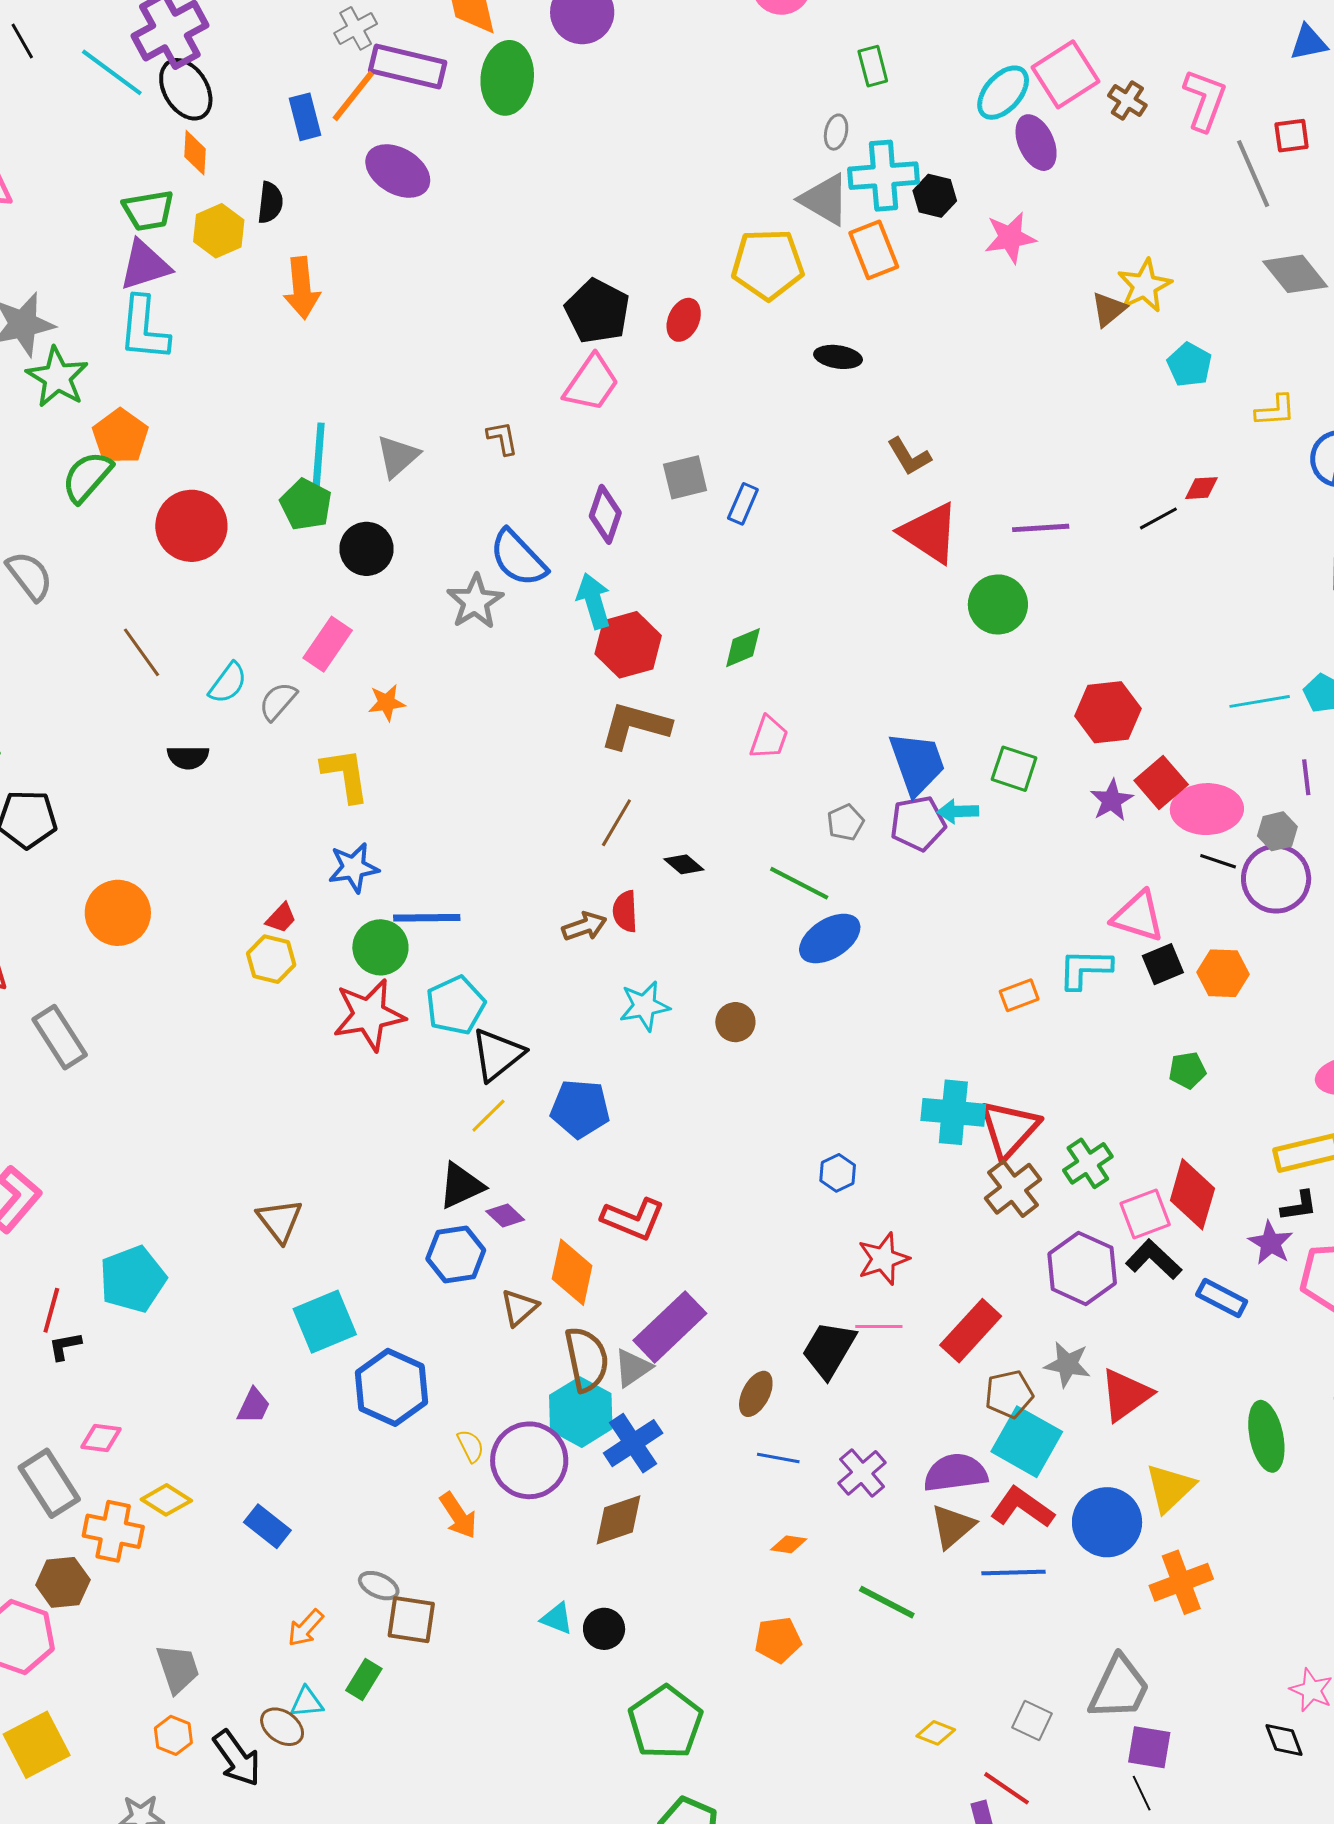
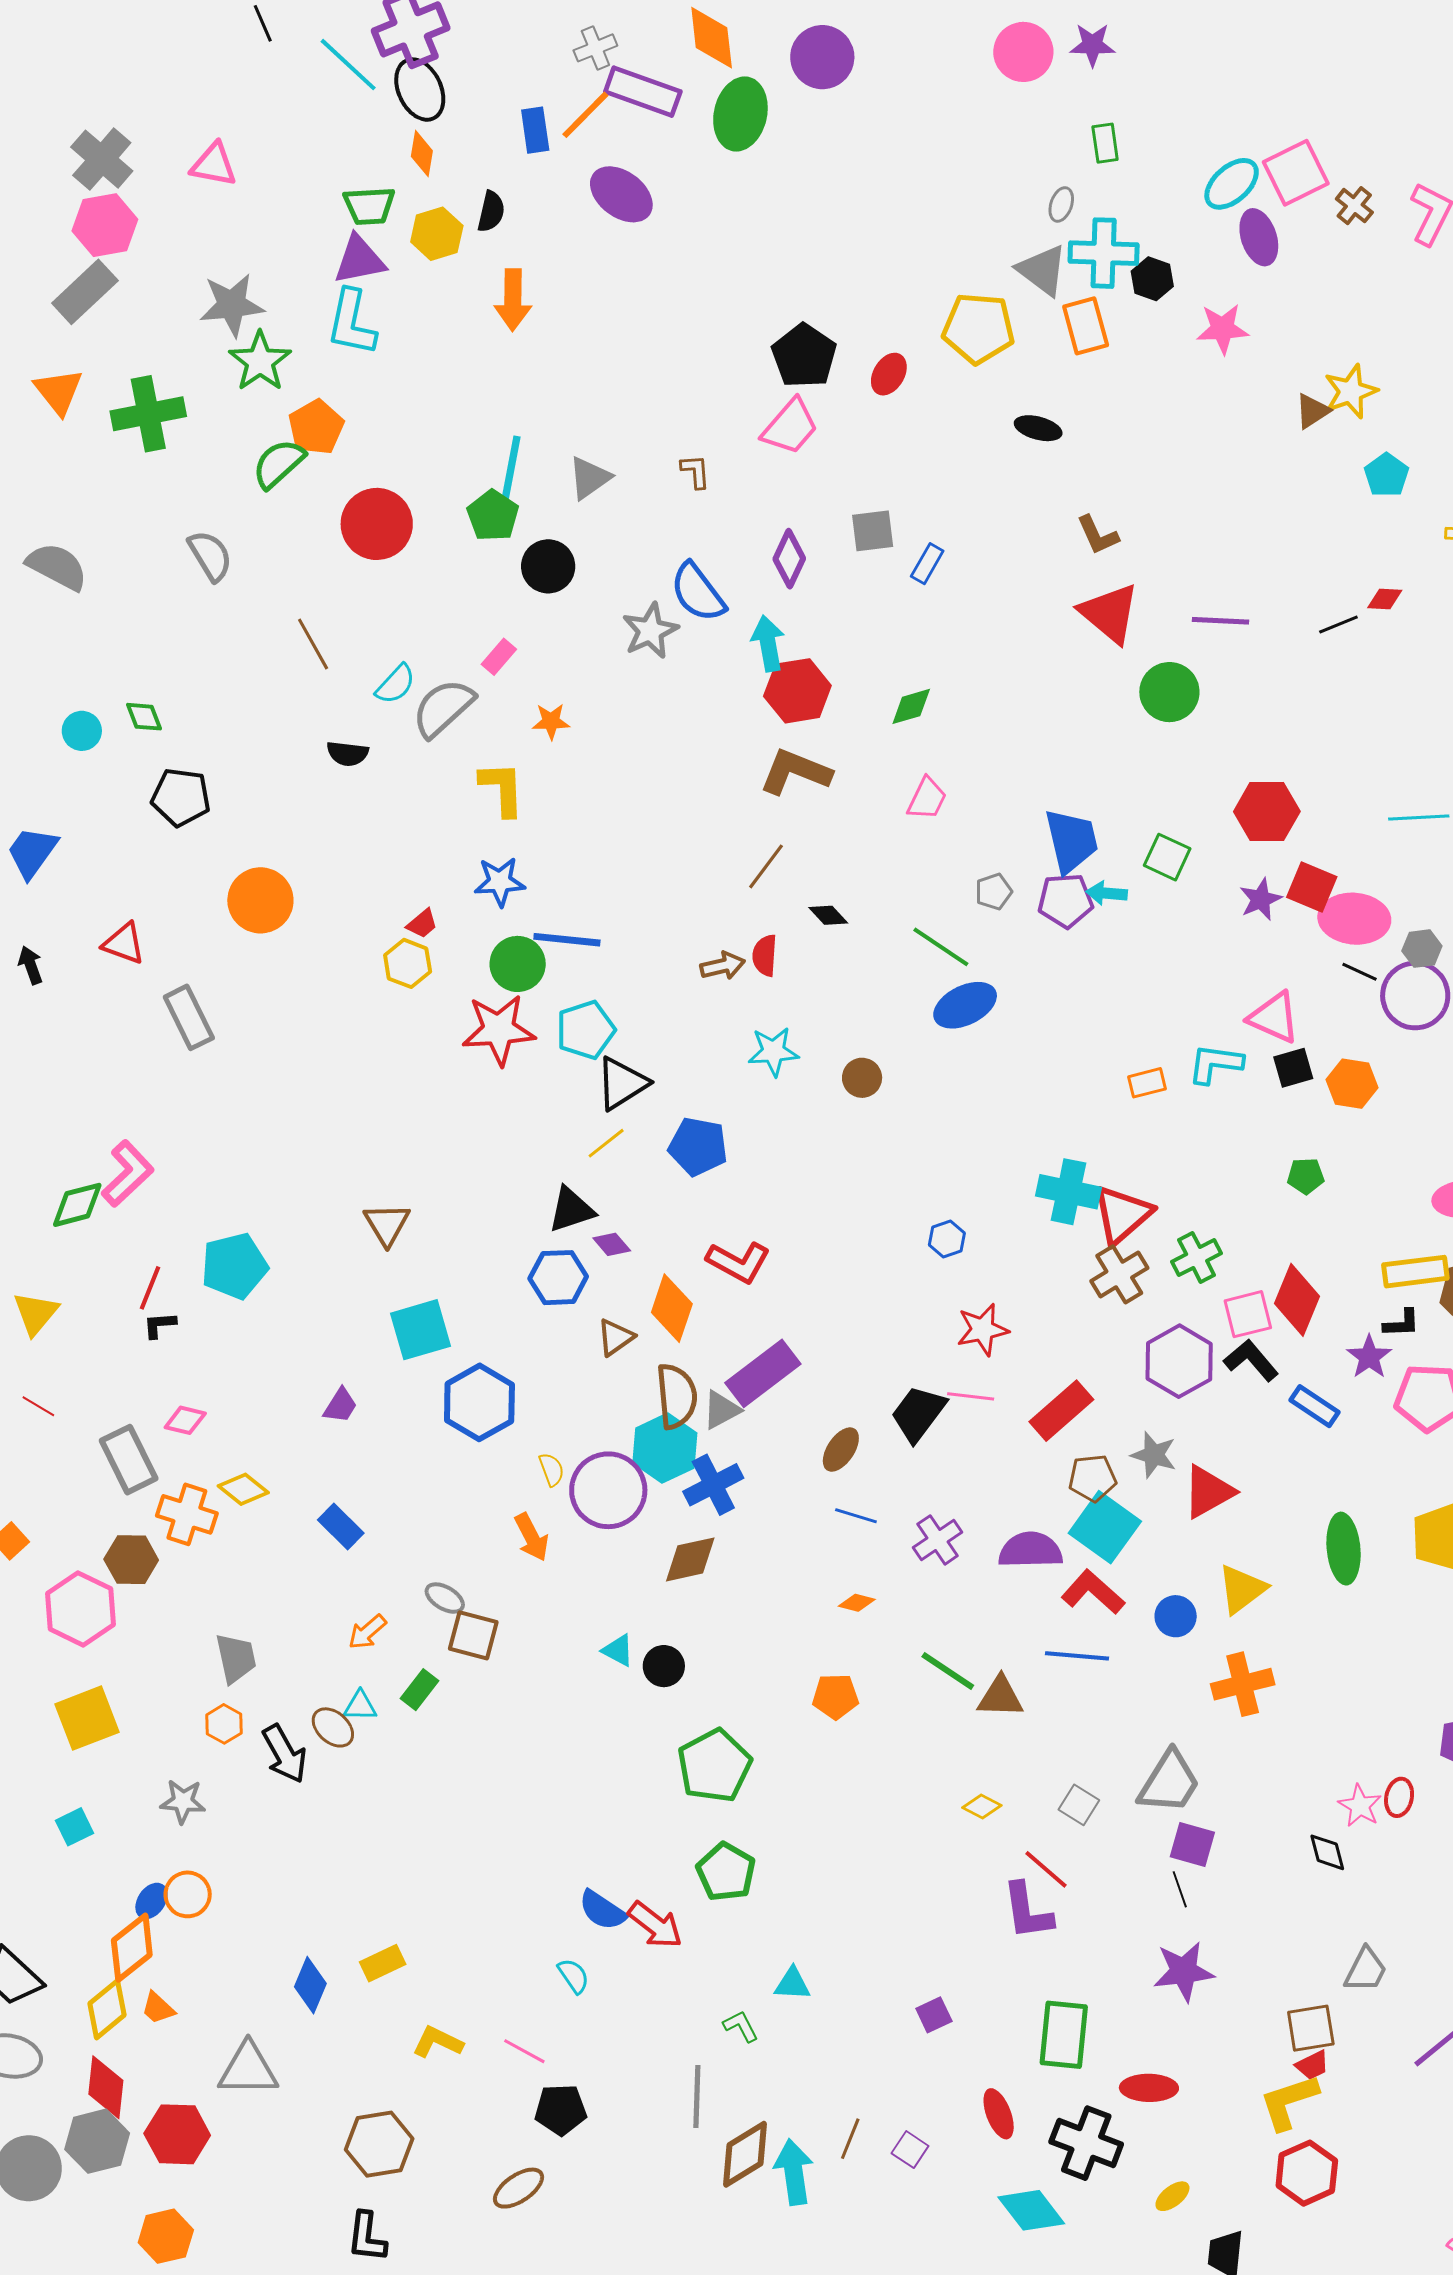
pink rectangle: (328, 644) -> (499, 657), size x0.7
gray semicircle: (278, 701) -> (443, 708), size x1.6
red square: (1161, 782) -> (1312, 887), turned -33
blue circle: (1107, 1522) -> (1176, 1616), size x0.6
brown triangle: (953, 1526) -> (1000, 1697), moved, turned 36

